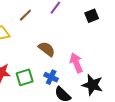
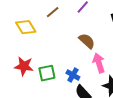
brown semicircle: (47, 49) -> (87, 41), moved

